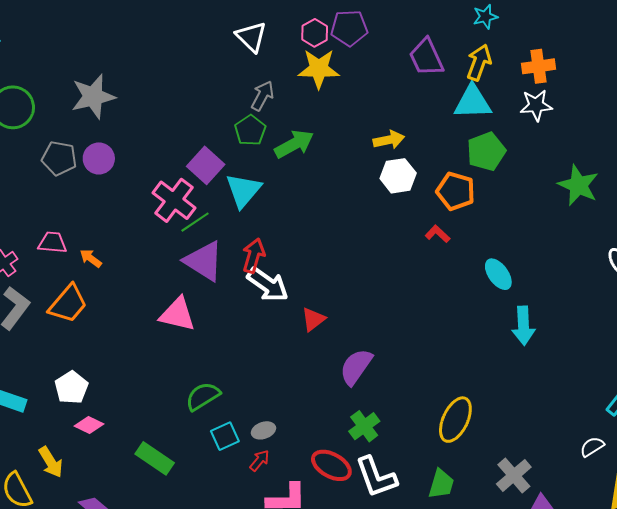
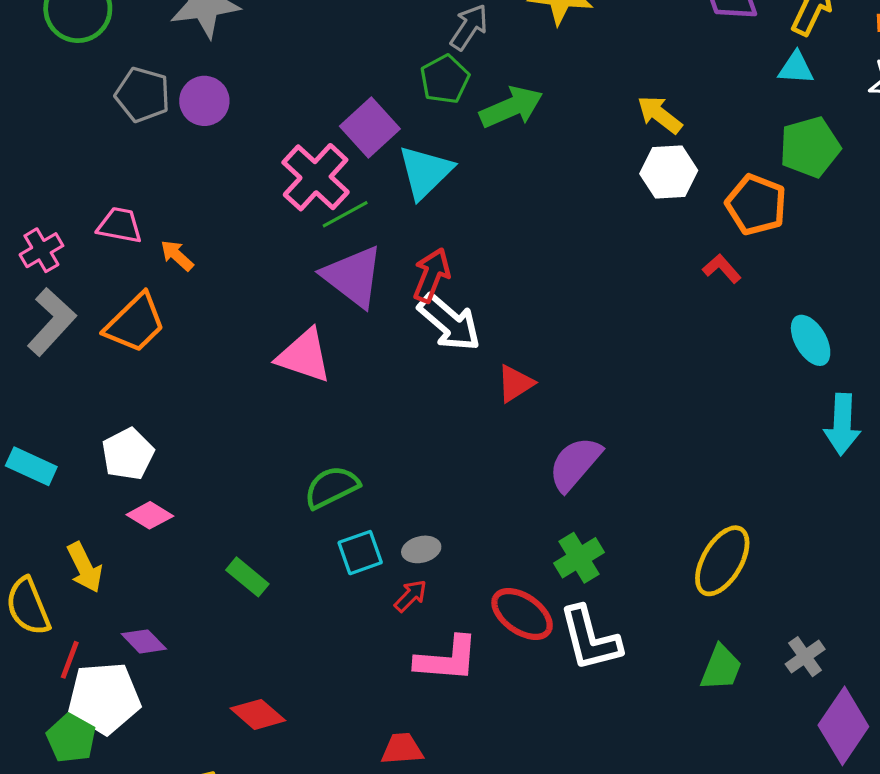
cyan triangle: (473, 102) -> (796, 68), size x0.6
yellow arrow: (389, 140) -> (660, 115), turned -136
green rectangle: (155, 458) -> (247, 577), size x0.7
gray cross: (514, 475) -> (805, 657), size x0.7
green trapezoid: (441, 484) -> (721, 668), moved

